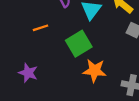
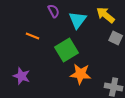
orange line: (40, 28) -> (33, 36), turned 40

